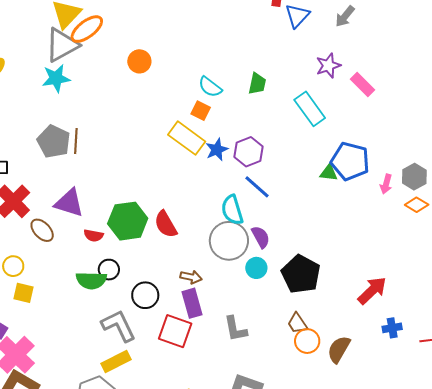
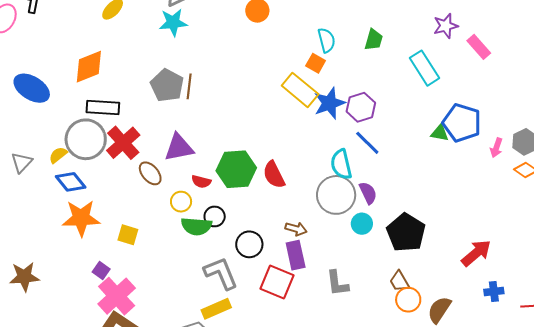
cyan semicircle: (210, 87) -> (326, 40), turned -145
blue star: (217, 150) -> (329, 103), size x1.4
purple triangle: (69, 203) -> (179, 148), turned -32
yellow circle: (13, 266) -> (181, 202), moved

